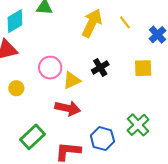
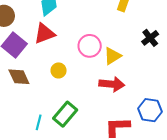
black cross: (100, 67) -> (150, 38), moved
green rectangle: (32, 137) -> (65, 114), moved

